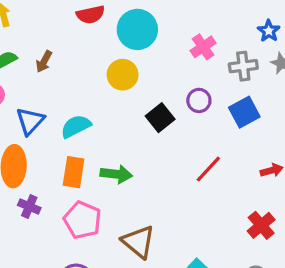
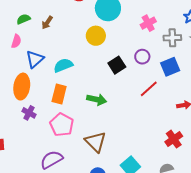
red line: (208, 169) -> (149, 89), moved
green arrow: (116, 174) -> (97, 99), moved

